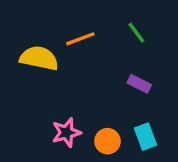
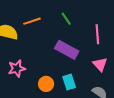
purple rectangle: (139, 84) -> (67, 50), size x1.6
pink star: (66, 133) -> (17, 68), moved

